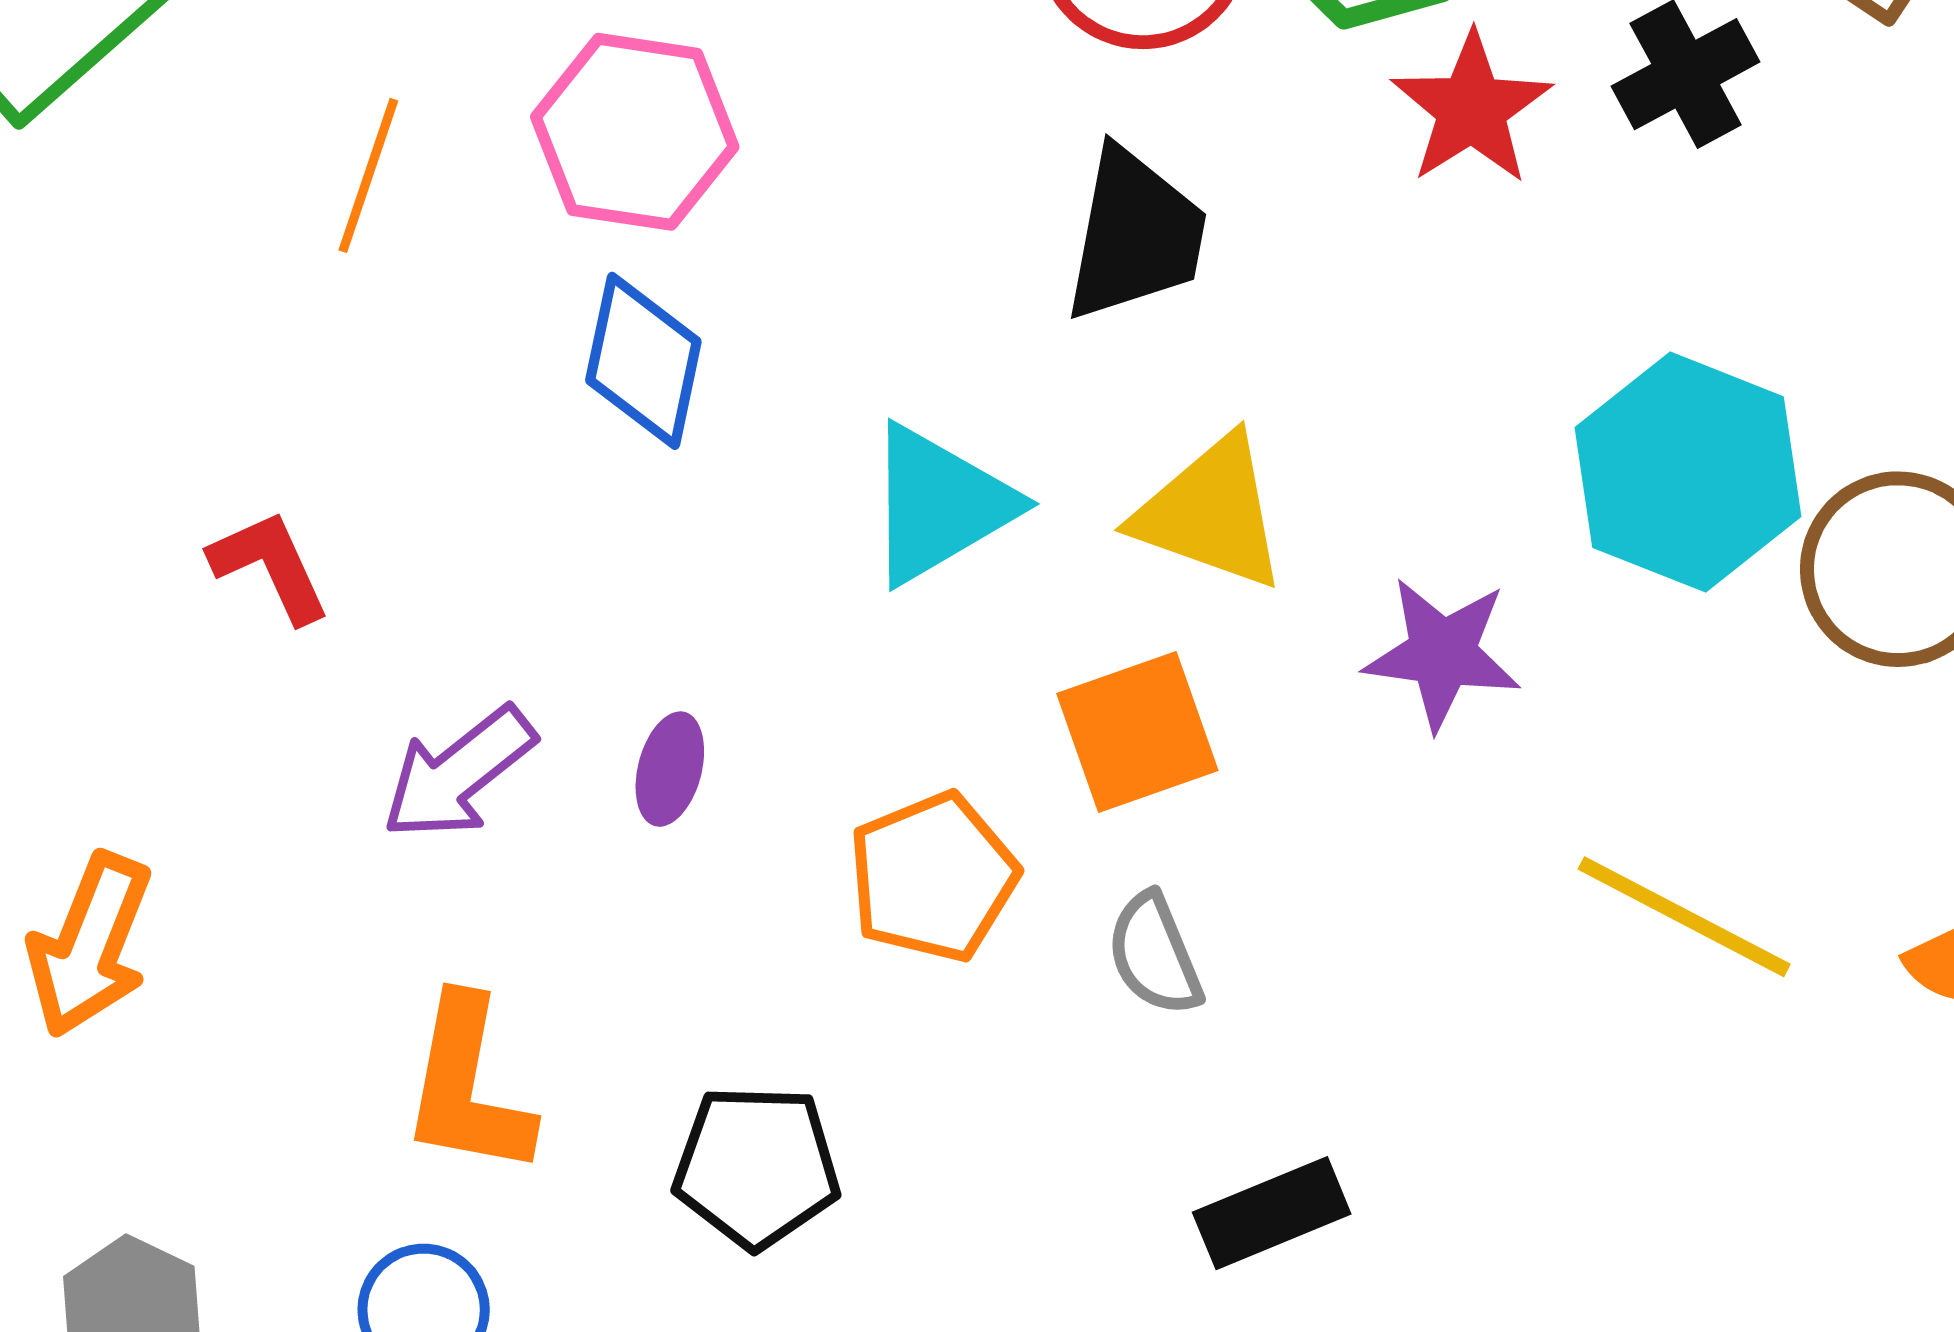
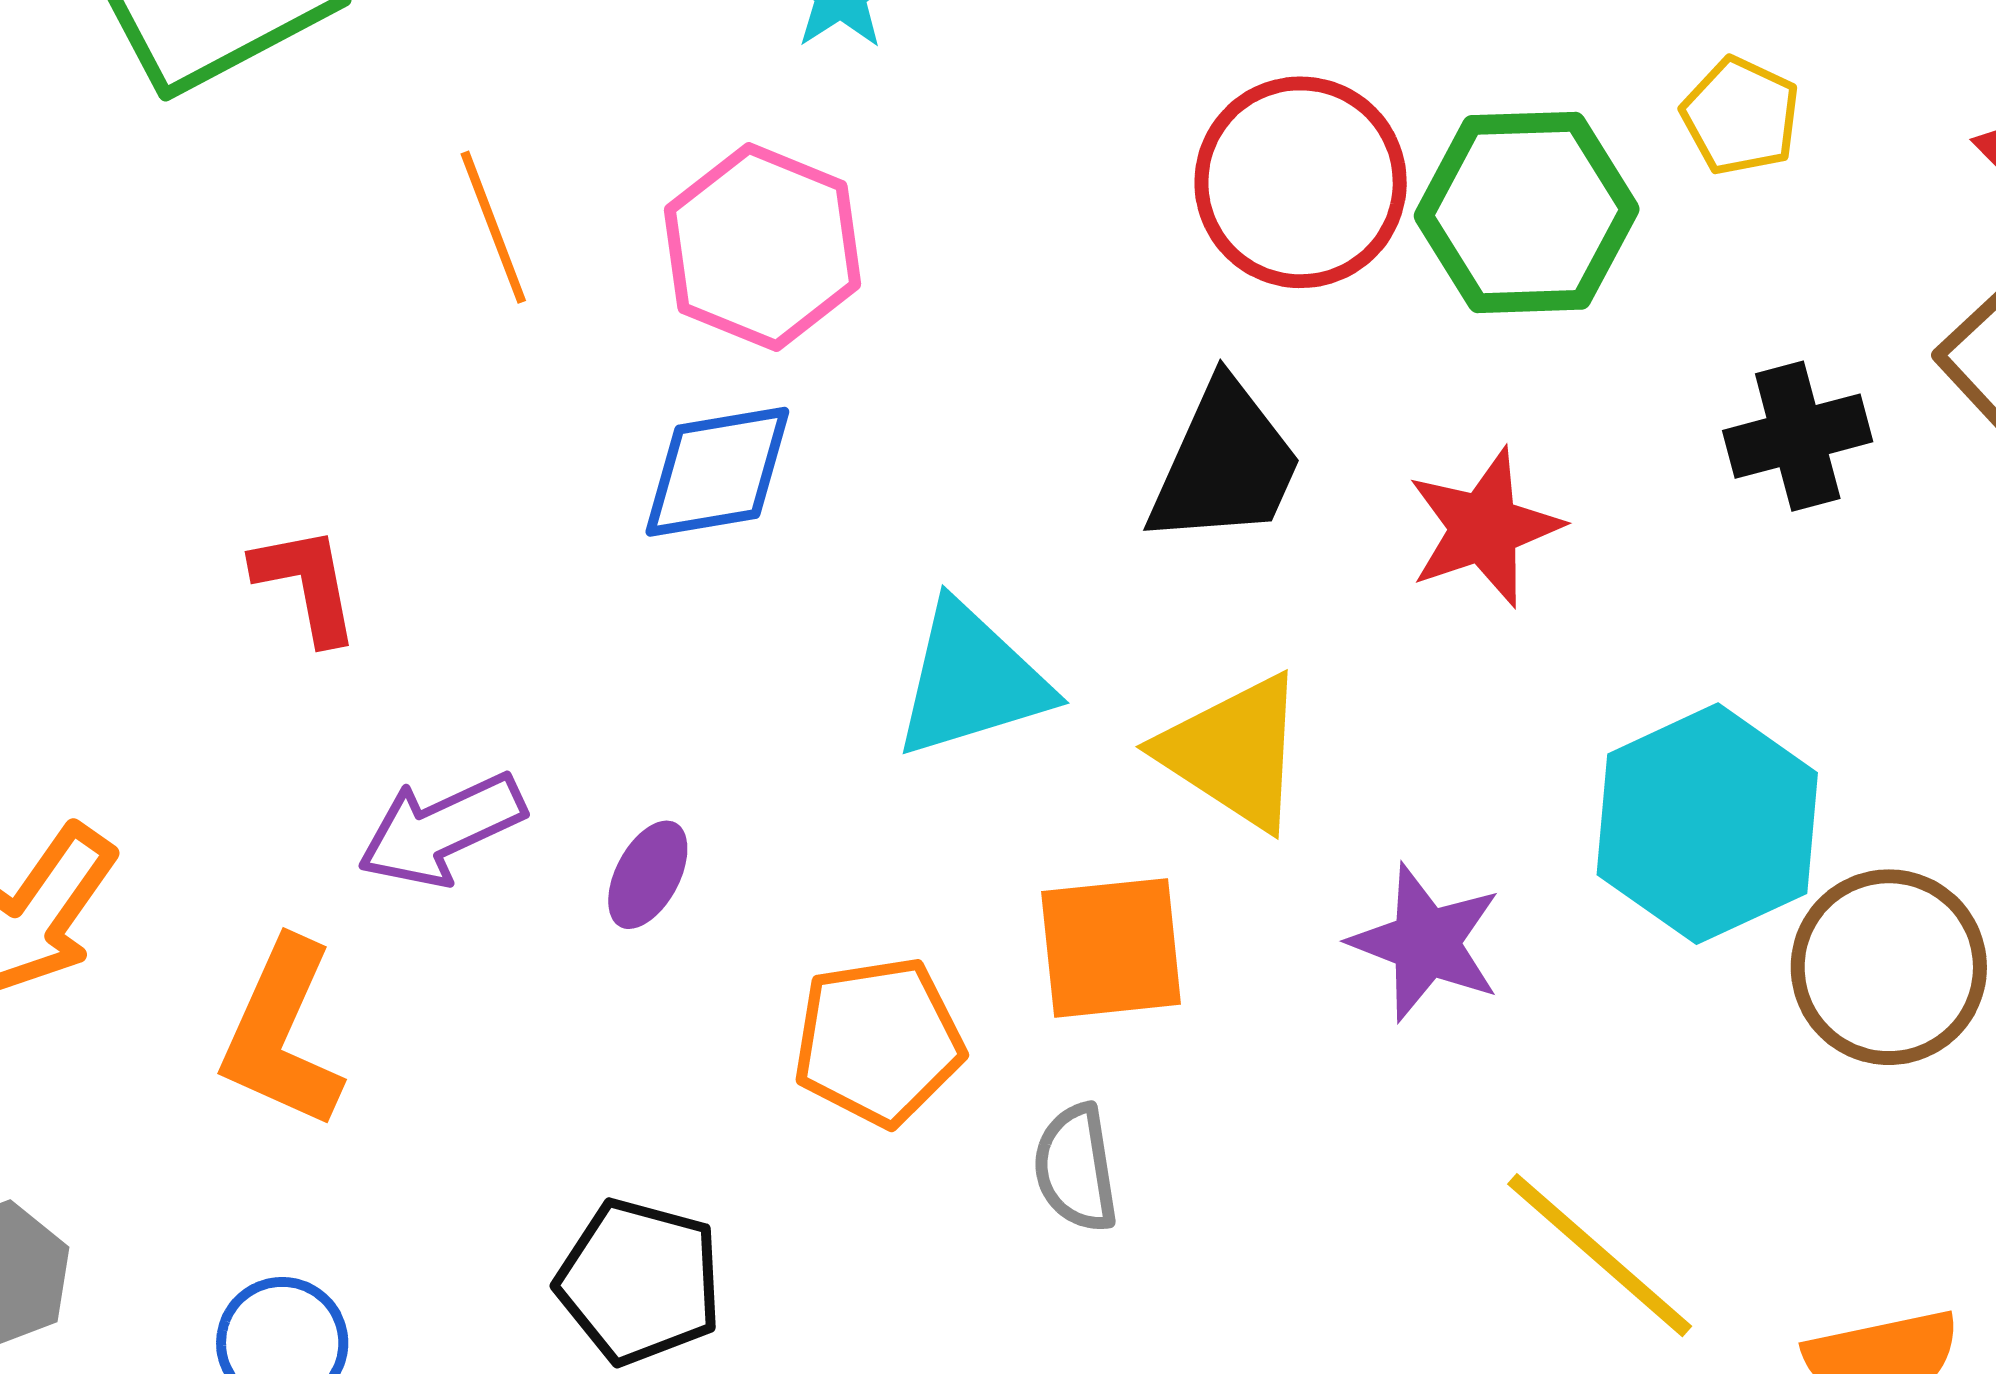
red star: (1472, 109) -> (1484, 528), moved
orange line: (368, 175) -> (493, 227), turned -53
blue diamond: (643, 361) -> (717, 472), turned 55
orange L-shape: (468, 1087) -> (282, 1034), moved

